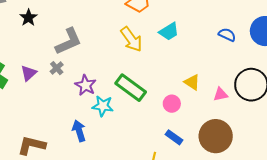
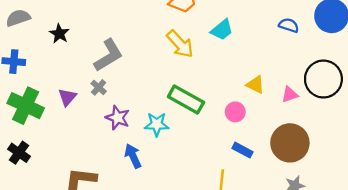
purple star: (86, 85) -> (118, 118), moved

